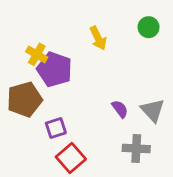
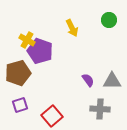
gray triangle: (153, 110) -> (112, 81), turned -48
purple square: (56, 128) -> (20, 105), moved

